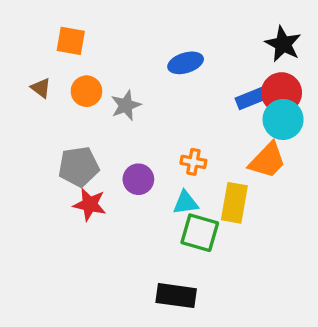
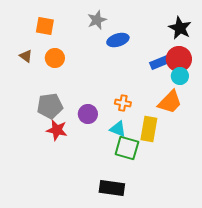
gray star: (126, 105) -> (97, 20), moved
cyan circle: (283, 119) -> (180, 76), size x0.7
cyan triangle: (186, 203) -> (118, 129), turned 30

